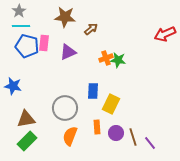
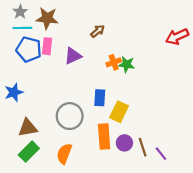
brown star: (65, 17) -> (47, 18), moved
blue star: (13, 86) -> (14, 92), turned -30
orange rectangle: (97, 127) -> (104, 136), size x1.6
orange semicircle: (70, 136) -> (64, 154), moved

